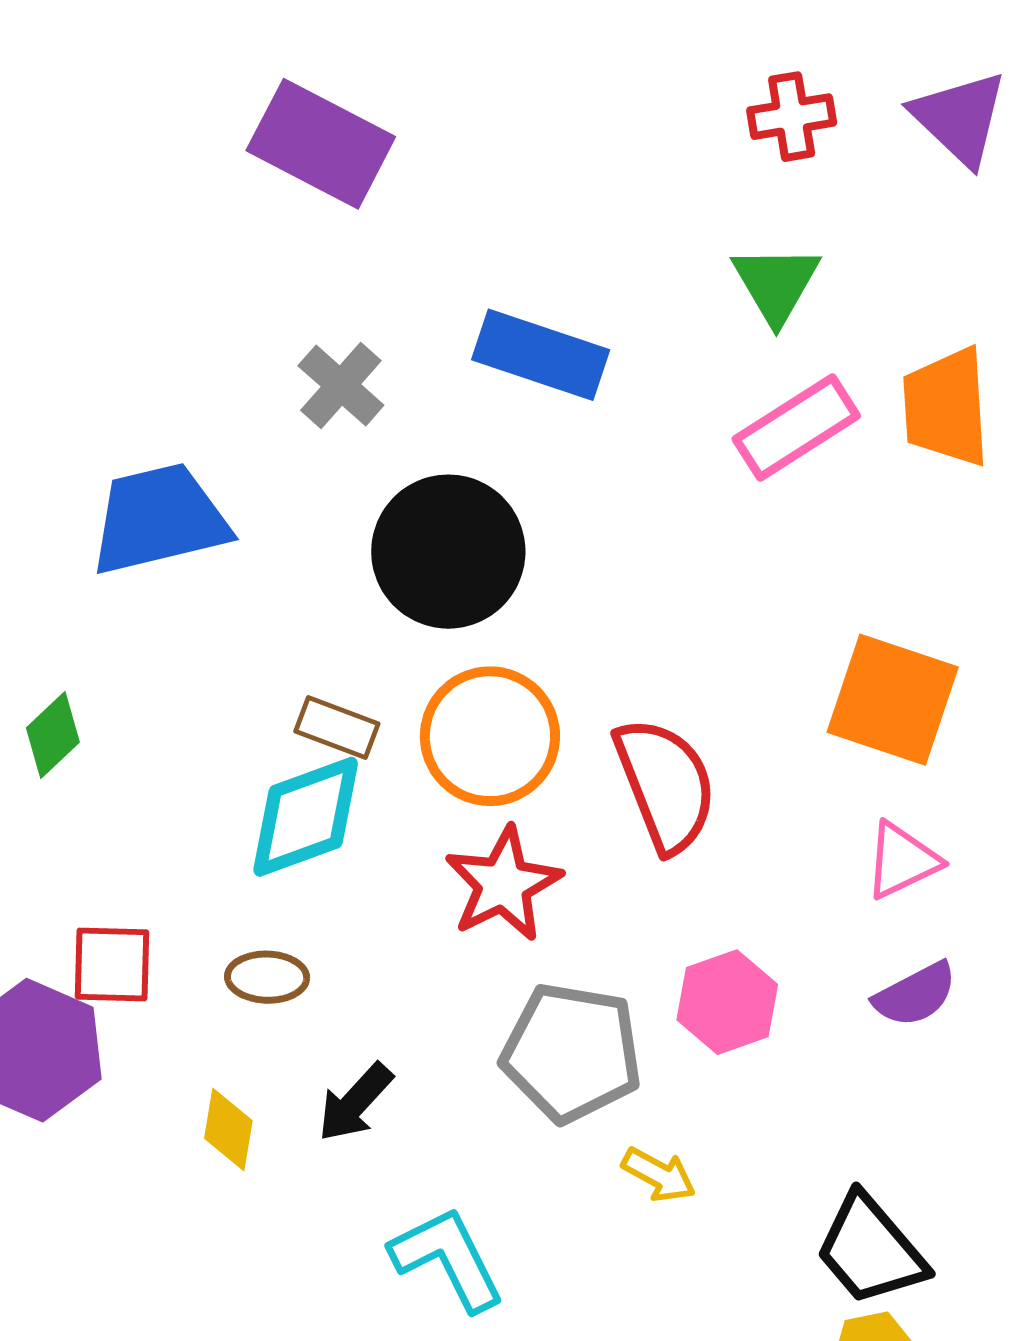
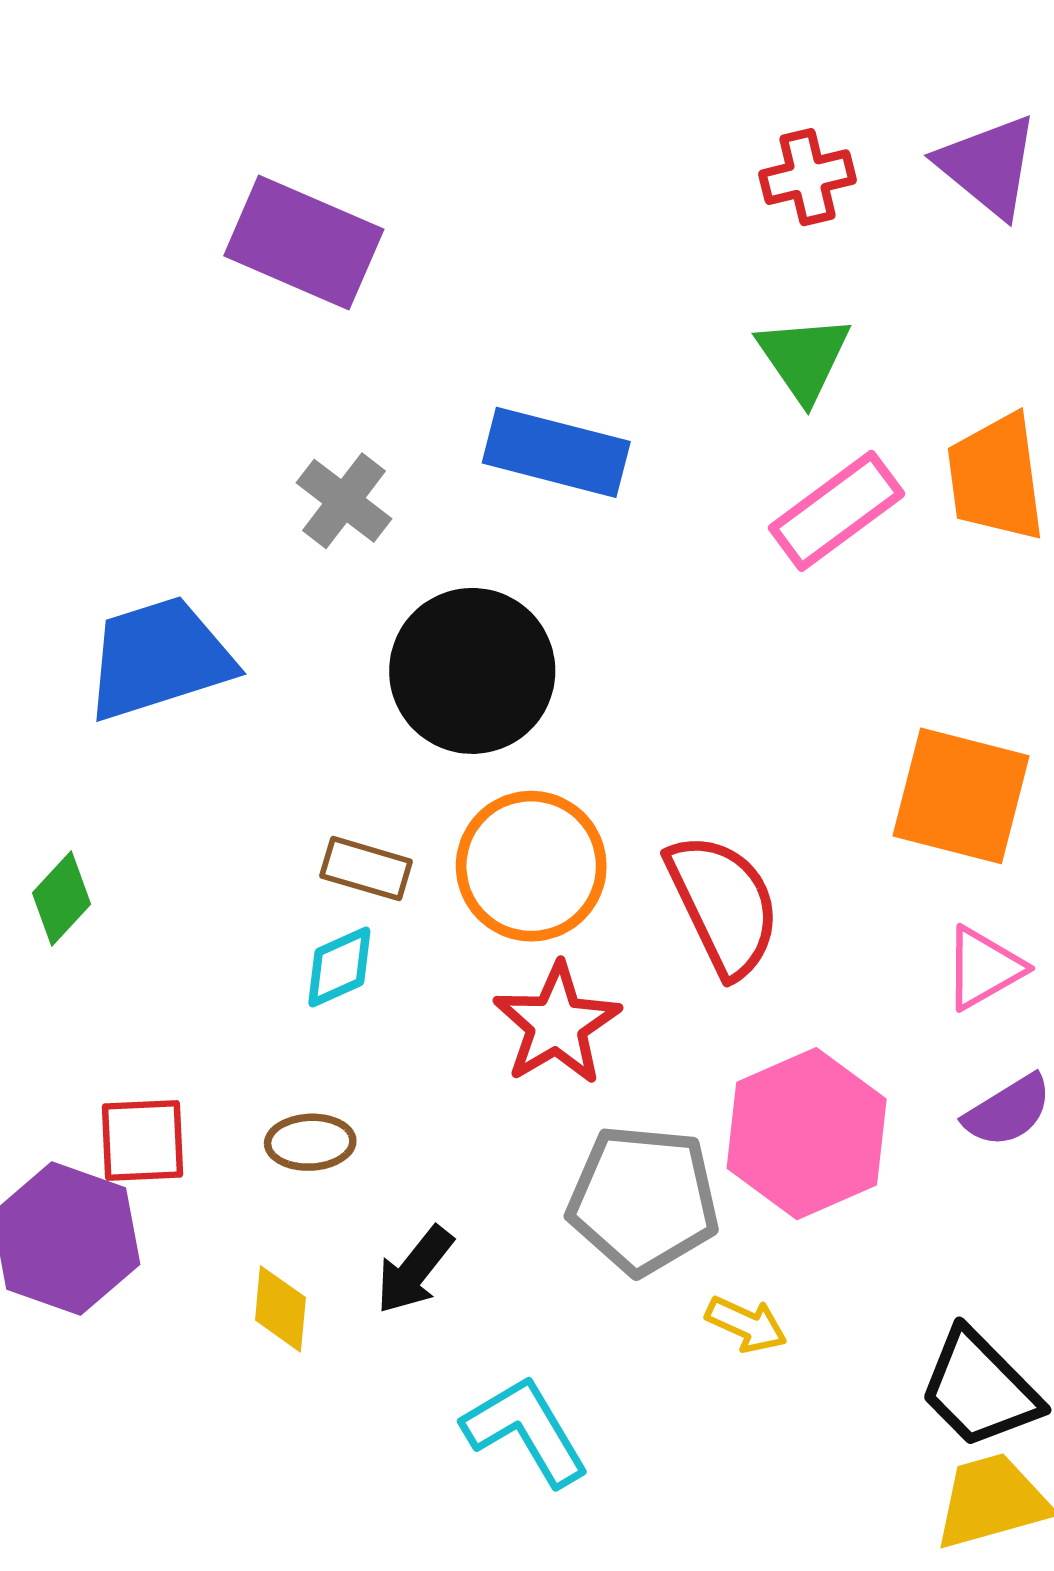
cyan diamond: (306, 817) -> (339, 967), size x0.6
pink hexagon: (727, 1002) -> (807, 1134), size x1.5

